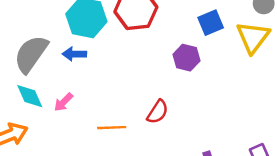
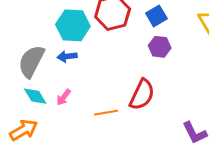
blue square: (211, 23) -> (156, 16), moved
red semicircle: (158, 112) -> (142, 95), size x1.5

